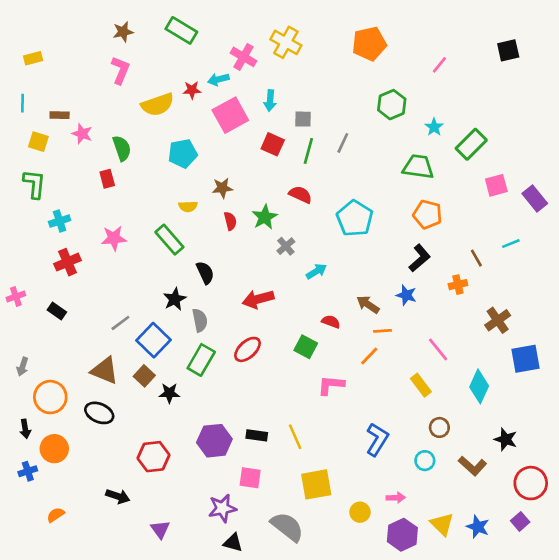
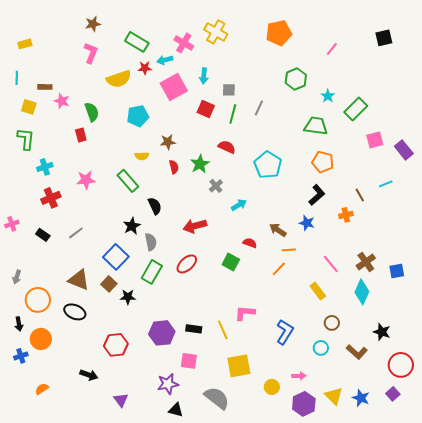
green rectangle: (181, 30) -> (137, 42), moved
brown cross: (498, 320) -> (366, 262), moved
gray line: (120, 323) -> (76, 233), moved
blue square: (525, 359) -> (397, 271), size x0.7
pink L-shape: (331, 385) -> (245, 313), moved

